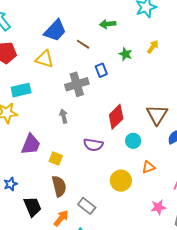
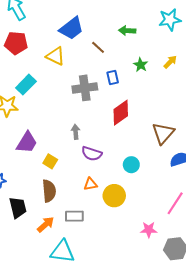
cyan rectangle: (21, 90) -> (26, 85), turned -42
gray arrow: (64, 116) -> (76, 132), moved
red diamond: (116, 117) -> (121, 113), moved
cyan circle: (133, 141) -> (131, 165), moved
orange triangle: (148, 167) -> (90, 184), moved
gray rectangle: (87, 206) -> (74, 216), turned -48

